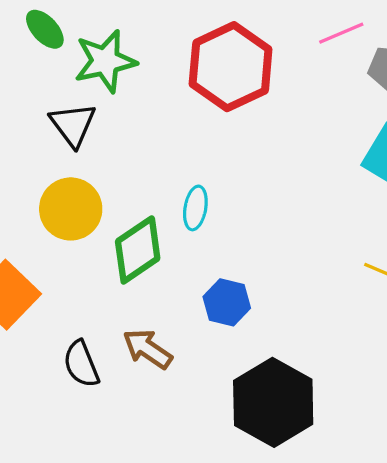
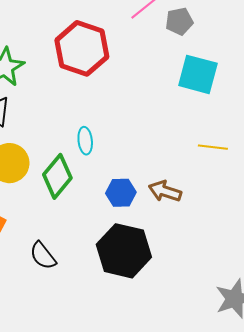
brown arrow: (148, 349) -> (165, 191), moved
black hexagon: (273, 402) -> (124, 251), moved

